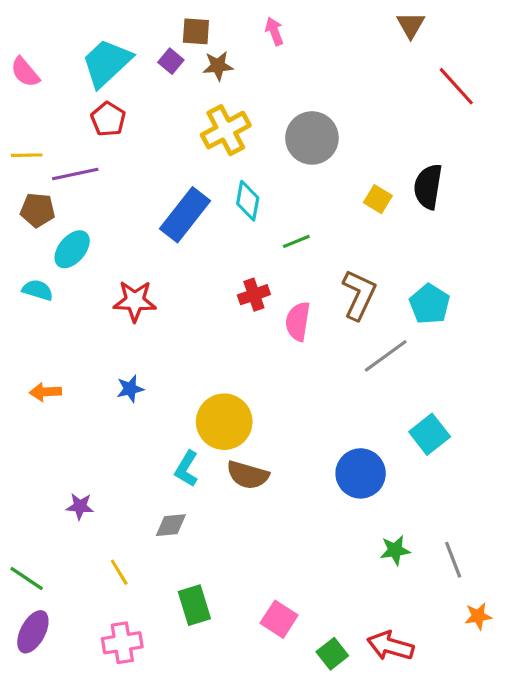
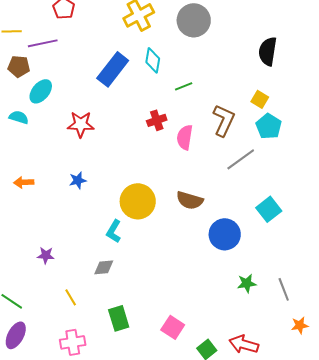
yellow square: (378, 199) -> (260, 99), moved
brown semicircle: (248, 475) -> (190, 200), moved

